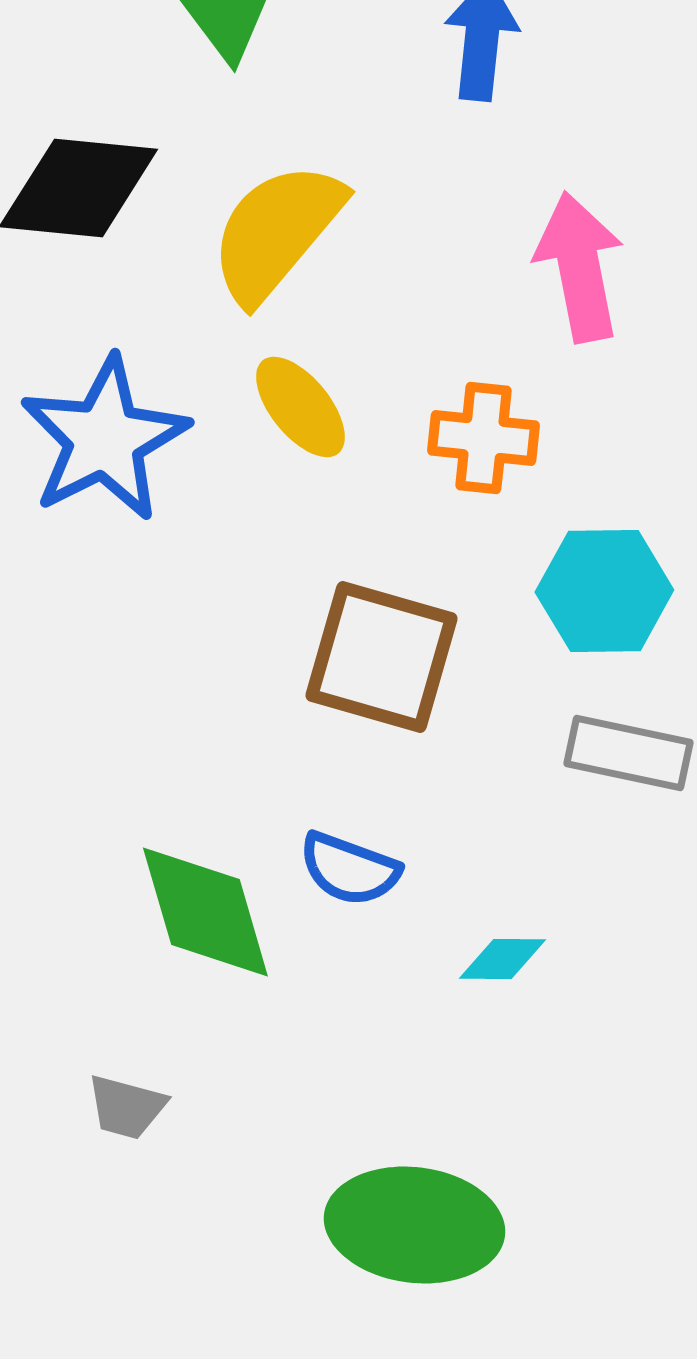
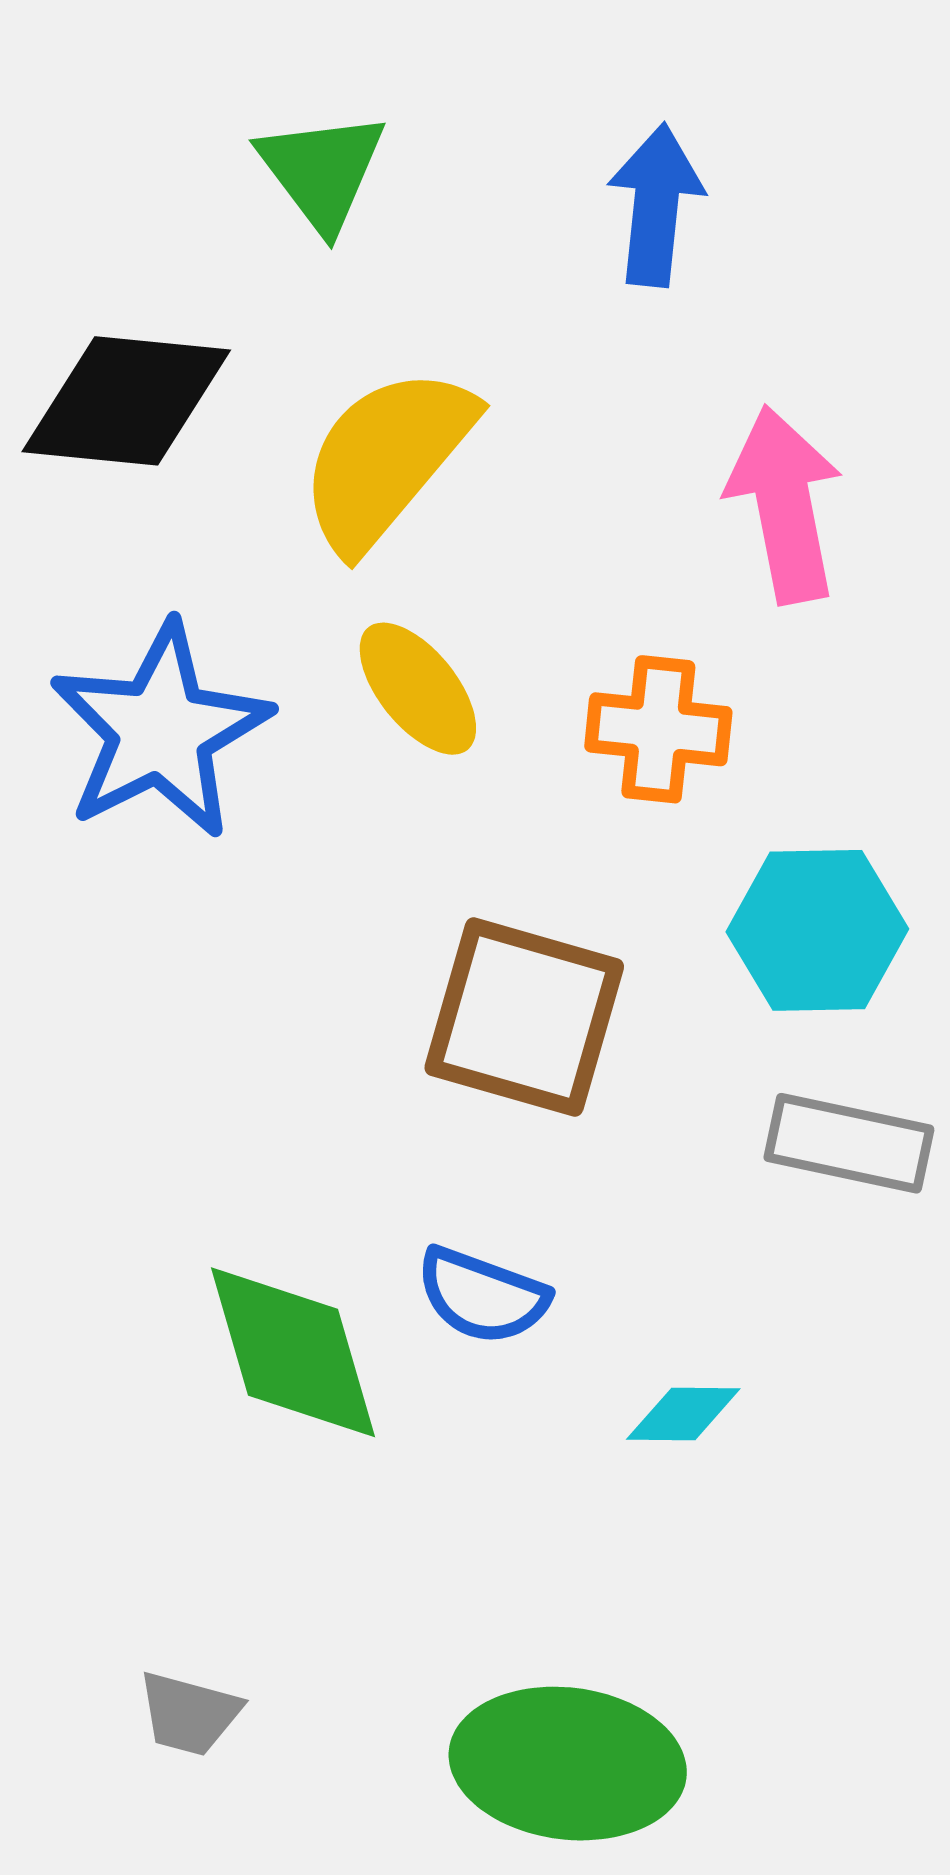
gray trapezoid: (126, 1107) -> (189, 1714), moved

